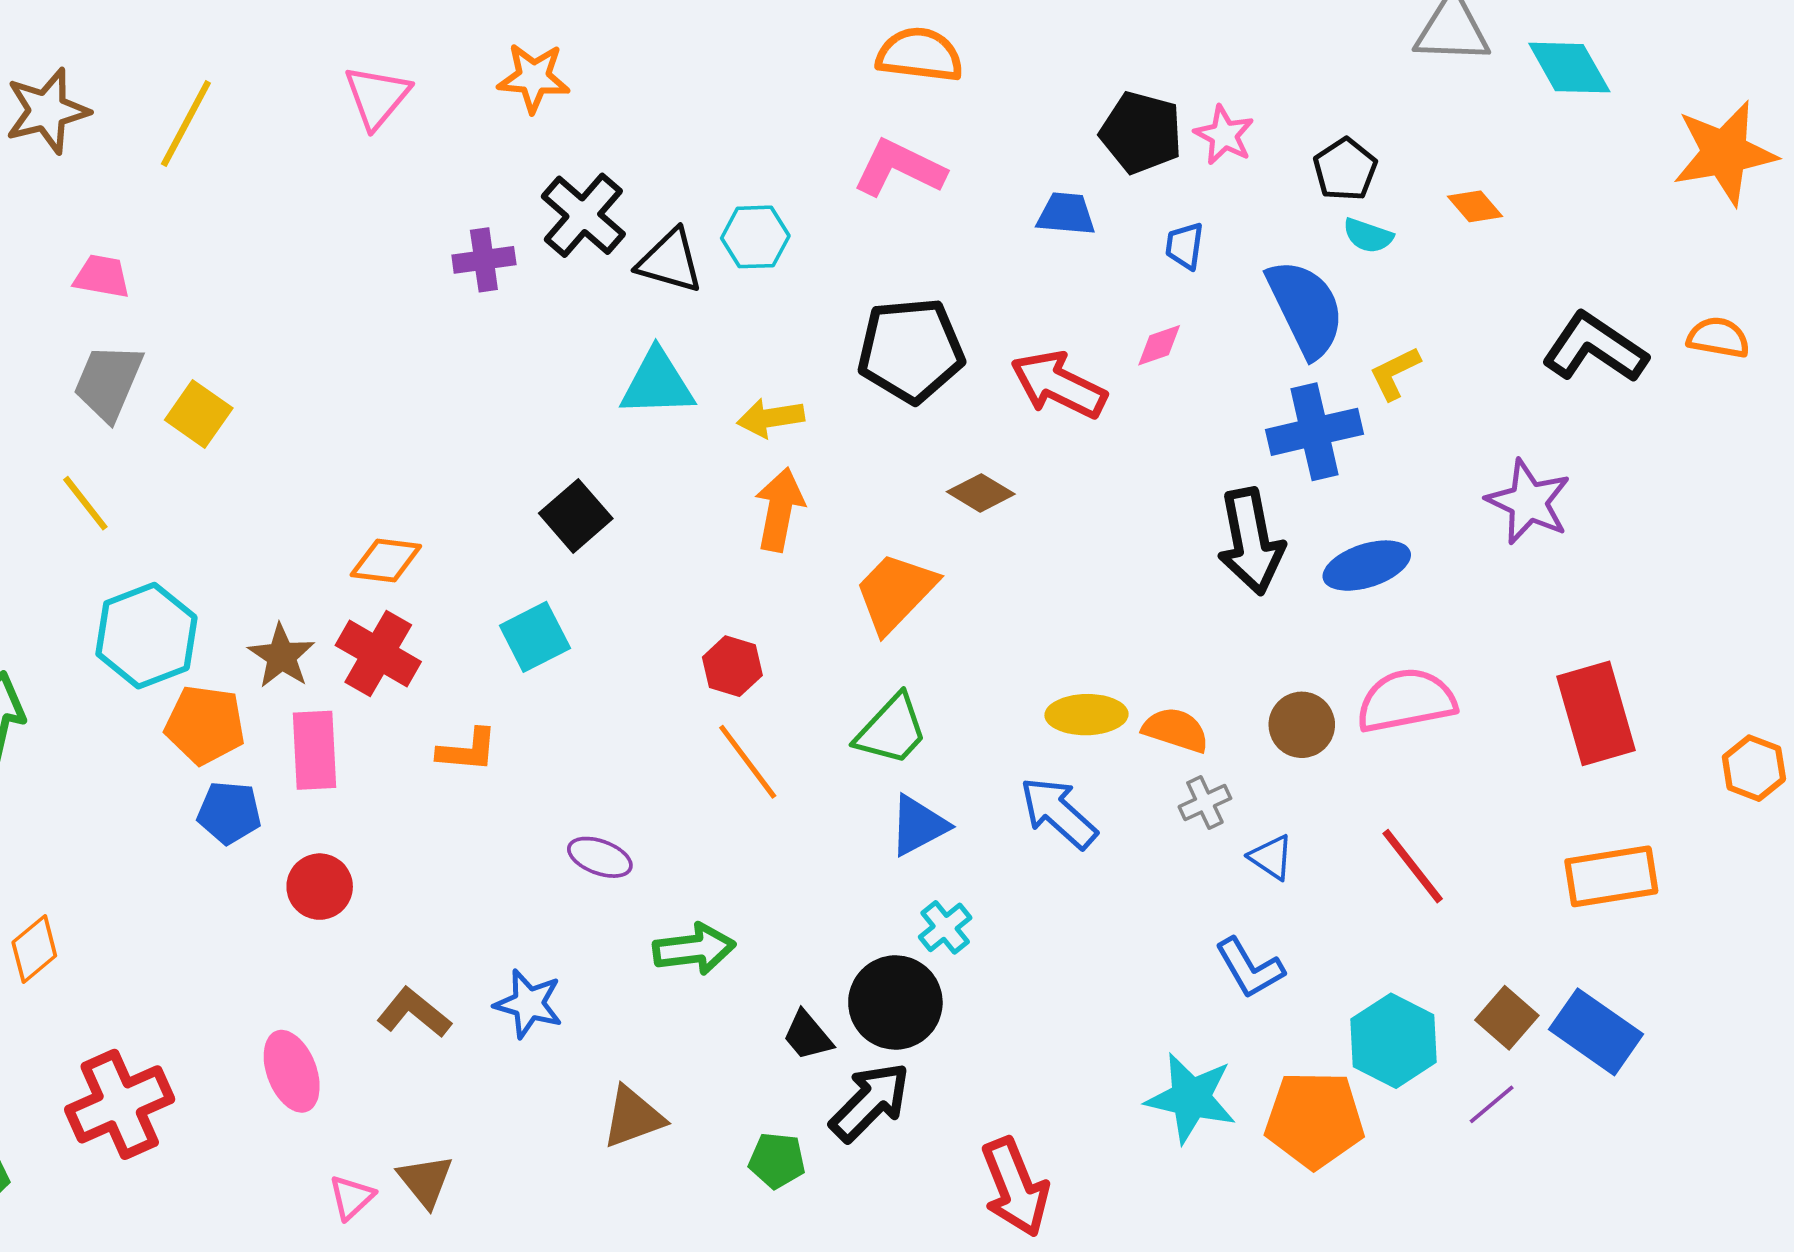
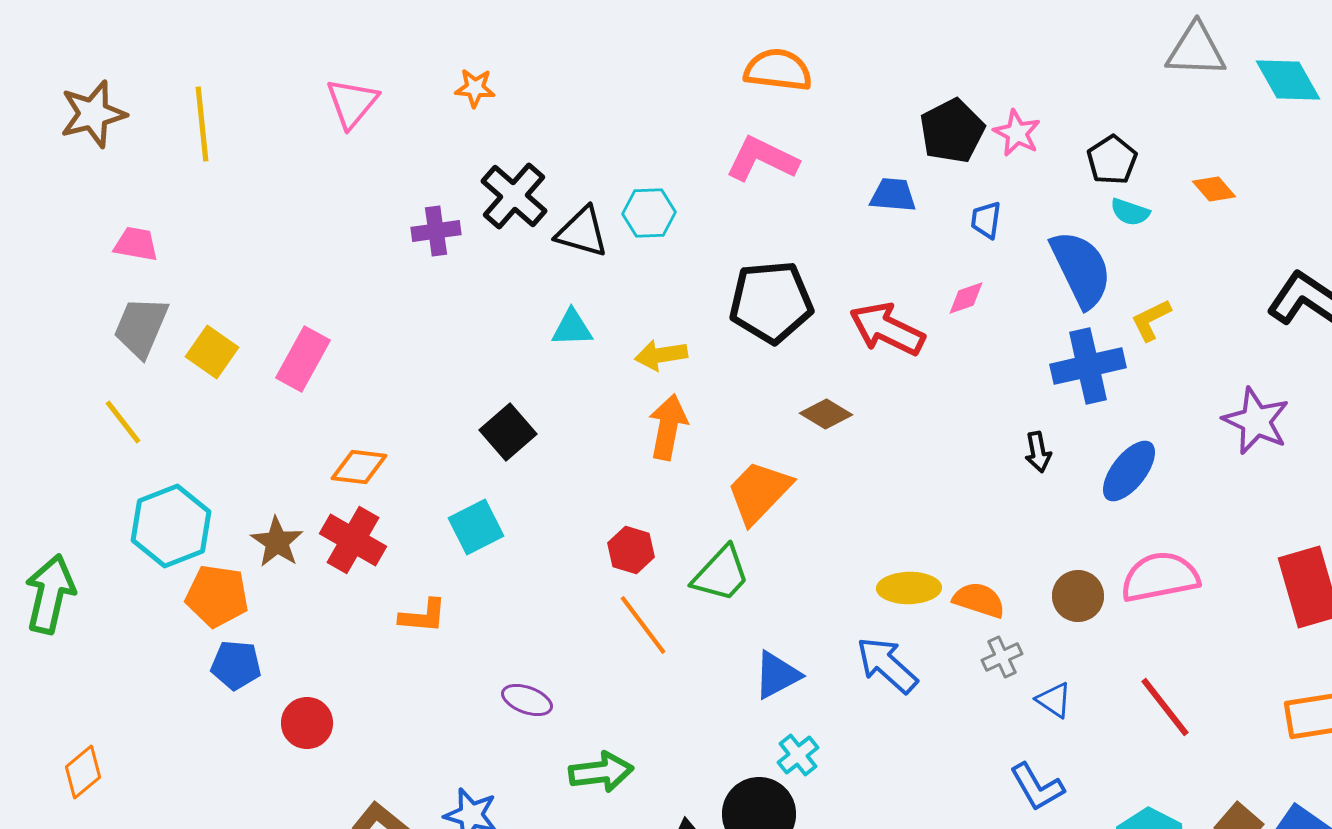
orange star: (534, 78) -> (475, 88), size x0.7
yellow line: (186, 124) -> (202, 124), turned -34
black pentagon: (1141, 132) -> (952, 131), turned 30
cyan triangle: (657, 383) -> (572, 328), size x0.7
black arrow: (1251, 541) -> (1038, 452), size x0.5
blue ellipse: (1367, 566) -> (1129, 471), turned -34
green trapezoid: (892, 730) -> (721, 574), moved
pink rectangle: (315, 750) -> (303, 359), moved, turned 32

